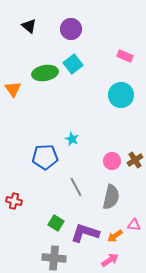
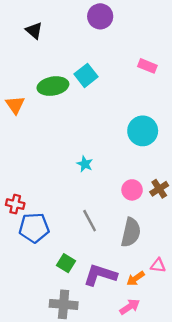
purple circle: (71, 29) -> (100, 16), moved
cyan circle: (121, 95) -> (143, 131), moved
blue pentagon: (45, 157) -> (34, 228), moved
red cross: (14, 201) -> (15, 204), moved

